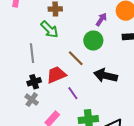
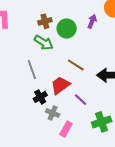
green circle: (93, 41) -> (67, 29), moved
gray cross: (32, 100) -> (53, 113), moved

